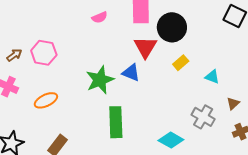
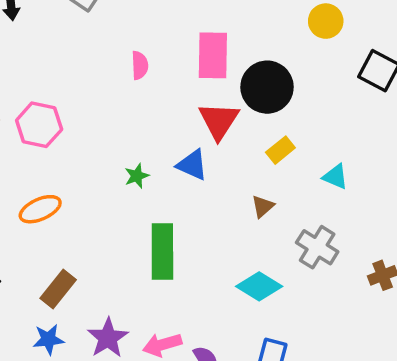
pink semicircle: (100, 17) -> (140, 65), turned -70
green star: (100, 80) -> (137, 176), size x0.5
brown triangle: (233, 104) -> (263, 206), moved

